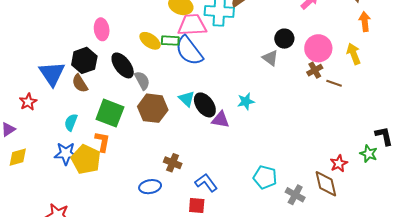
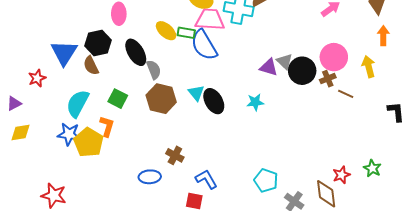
black circle: (284, 39) -> (302, 71), moved, size x1.4
green square: (110, 113) -> (118, 99), size x0.7
purple triangle: (220, 120) -> (269, 67), moved
cyan semicircle: (71, 122) -> (78, 104), size x1.6
black L-shape: (384, 136) -> (396, 112), moved

